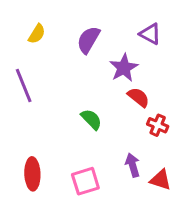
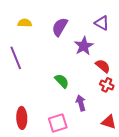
yellow semicircle: (37, 34) -> (25, 23), turned -120
red semicircle: (138, 97) -> (103, 66), moved
purple arrow: (133, 165) -> (81, 103), moved

